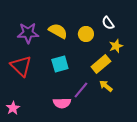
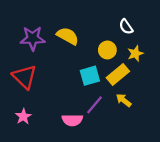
yellow circle: (86, 34) -> (107, 50), moved
cyan square: (60, 64) -> (90, 76), moved
pink star: (13, 108) -> (23, 117), moved

